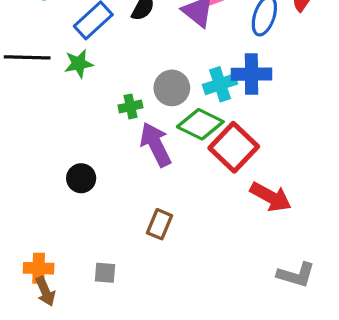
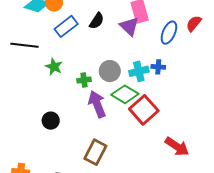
green star: (79, 64) -> (54, 67), moved, turned 30
blue cross: (251, 74) -> (158, 67), size x0.6
red arrow: (271, 197) -> (177, 147), moved
brown rectangle: (160, 224) -> (95, 152), size x1.4

